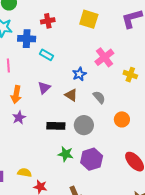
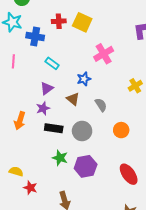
yellow square: (89, 19) -> (82, 22), moved
cyan rectangle: (46, 55) -> (52, 63), moved
pink cross: (104, 57) -> (104, 54), moved
yellow cross: (130, 75) -> (135, 86), turned 32
orange arrow: (16, 95) -> (20, 121), moved
purple star: (19, 118) -> (43, 108), moved

